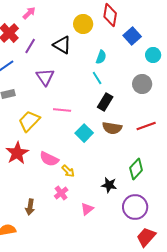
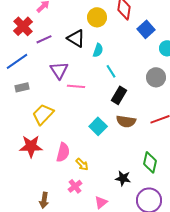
purple line: (30, 46) -> (44, 39), turned 35
cyan semicircle: (101, 57) -> (98, 50), moved
pink line: (62, 110) -> (76, 86), moved
red star: (17, 153) -> (31, 146), turned 30
pink semicircle: (49, 159) -> (63, 152), turned -102
green diamond: (136, 169) -> (150, 162), turned -30

